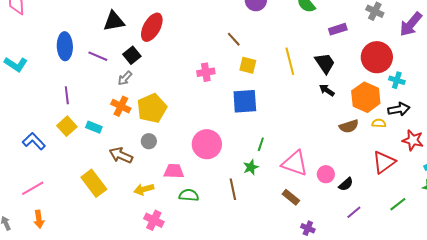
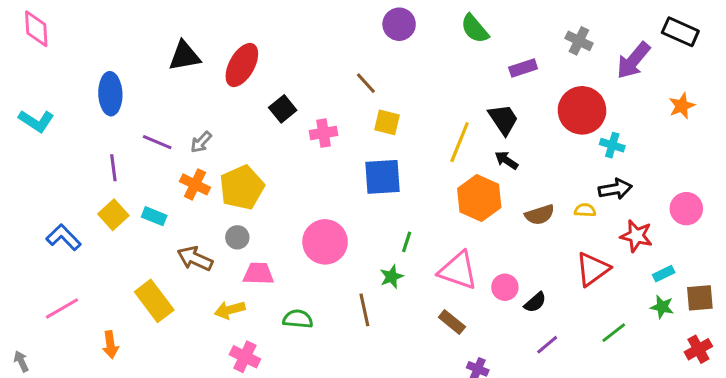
black square: (132, 55) -> (283, 109), moved
purple line: (98, 56) -> (157, 142), moved
yellow line: (290, 61) -> (460, 142), moved, turned 36
orange hexagon: (366, 97) -> (479, 198), moved
pink trapezoid: (174, 171) -> (258, 274), moved
orange arrow: (39, 219) -> (110, 345), moved

